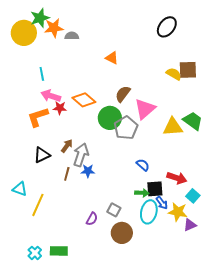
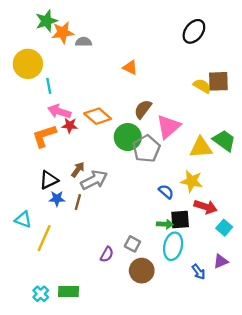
yellow circle: (24, 33) -> (28, 64), moved
gray arrow: (81, 155) -> (94, 180), turned 45
blue star: (88, 171) -> (57, 199), moved
blue arrow: (162, 203) -> (199, 272), moved
yellow star: (178, 212) -> (192, 181), moved

